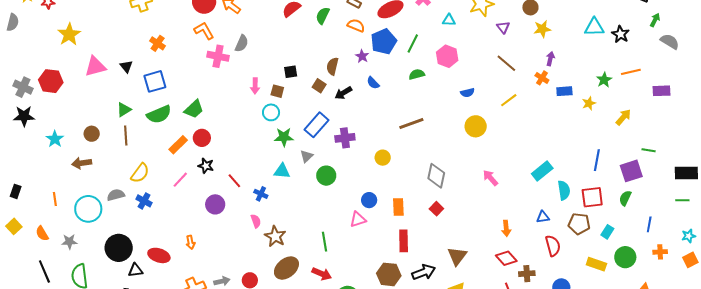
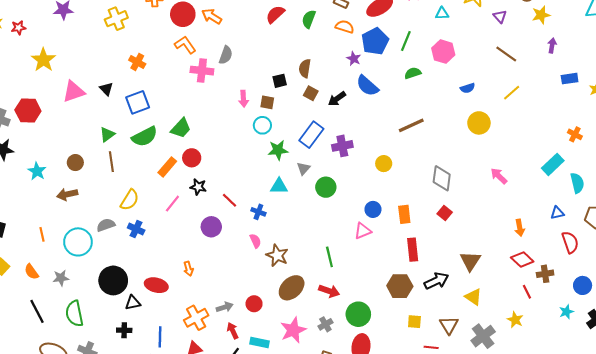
brown semicircle: (332, 66) -> (305, 68), moved
orange cross: (542, 78) -> (575, 134), moved
blue semicircle: (373, 83) -> (367, 86), size x1.6

